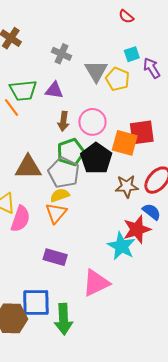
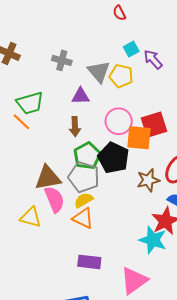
red semicircle: (126, 17) -> (119, 13), turned 35
purple triangle: (54, 90) -> (81, 96), moved
pink circle: (92, 122) -> (119, 121), moved
orange triangle: (56, 213) -> (83, 218), turned -35
pink semicircle: (20, 219) -> (54, 199), moved, turned -32

